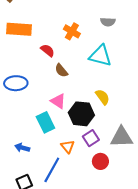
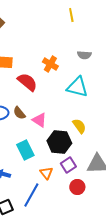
red semicircle: (48, 50) -> (27, 82), size x1.5
brown semicircle: (61, 71) -> (19, 113), moved
pink triangle: (58, 101) -> (39, 120), moved

